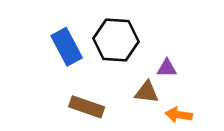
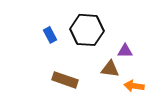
blue rectangle: (67, 47) -> (50, 35), size x0.6

